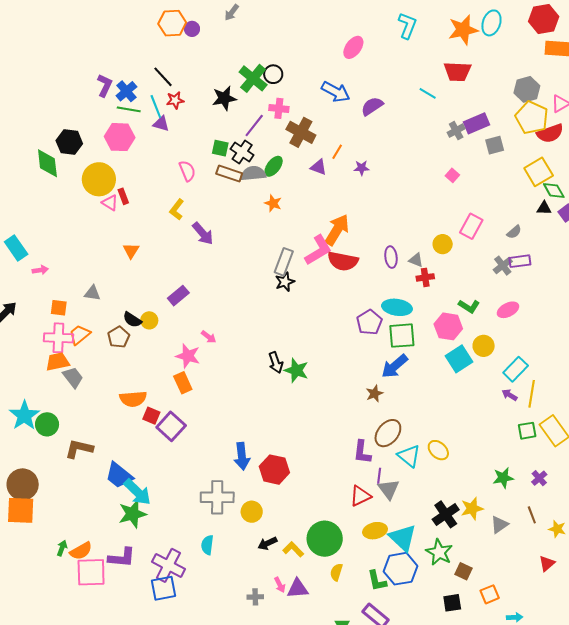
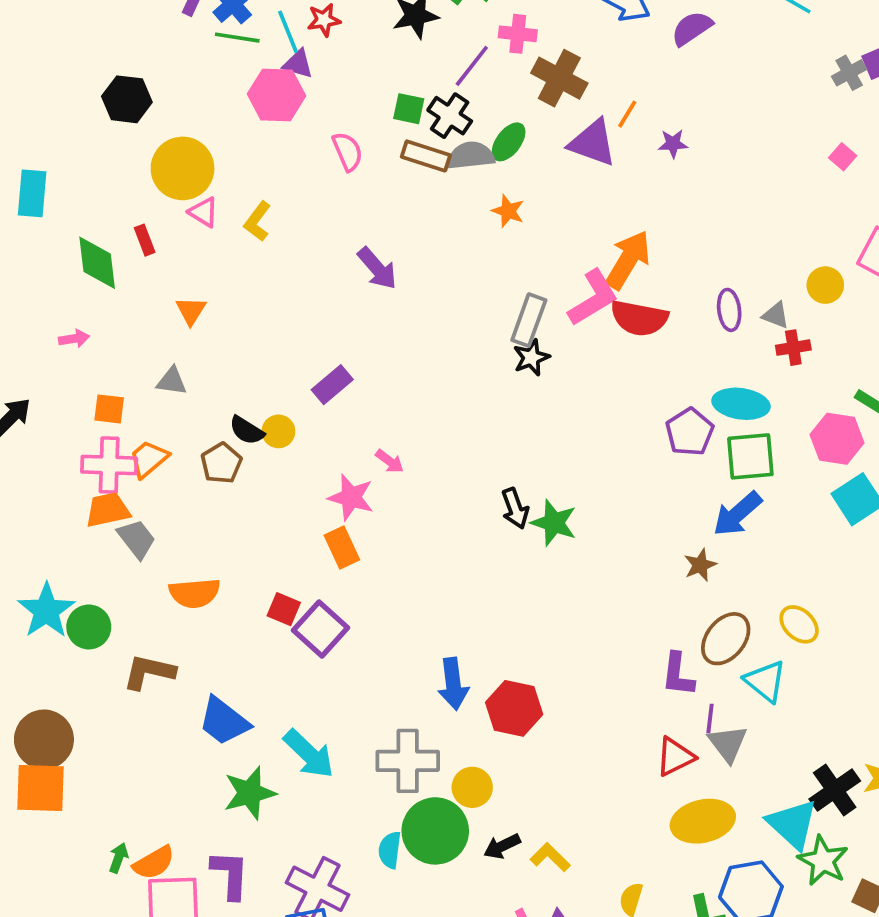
pink hexagon: (120, 137) -> (277, 95), moved
green diamond: (47, 163) -> (97, 263), moved
purple triangle: (319, 167) -> (593, 143), size x1.6
red rectangle: (123, 196) -> (145, 240), moved
yellow L-shape: (177, 209) -> (257, 221), moved
cyan rectangle: (16, 248) -> (32, 193), moved, turned 40
orange triangle: (131, 251) -> (191, 311), moved
orange semicircle: (133, 399) -> (195, 593), moved
yellow ellipse: (438, 450) -> (799, 624), moved
cyan arrow: (137, 492) -> (309, 754), moved
yellow ellipse: (375, 531) -> (703, 821), size x1.4
cyan triangle: (403, 538) -> (792, 824), moved
green circle: (325, 539) -> (435, 831), moved
purple L-shape: (122, 557) -> (230, 875), turned -92

